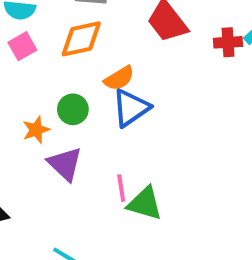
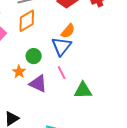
orange semicircle: (119, 78) -> (68, 31), moved
pink line: (121, 188) -> (62, 73), moved

